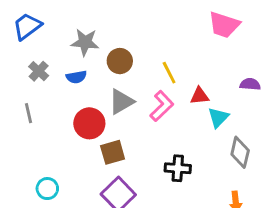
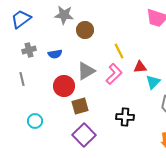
gray star: (85, 42) -> (64, 15), moved
brown circle: (120, 61) -> (85, 30), moved
gray cross: (39, 71) -> (29, 50), turned 32
cyan circle: (47, 189) -> (35, 121), moved

